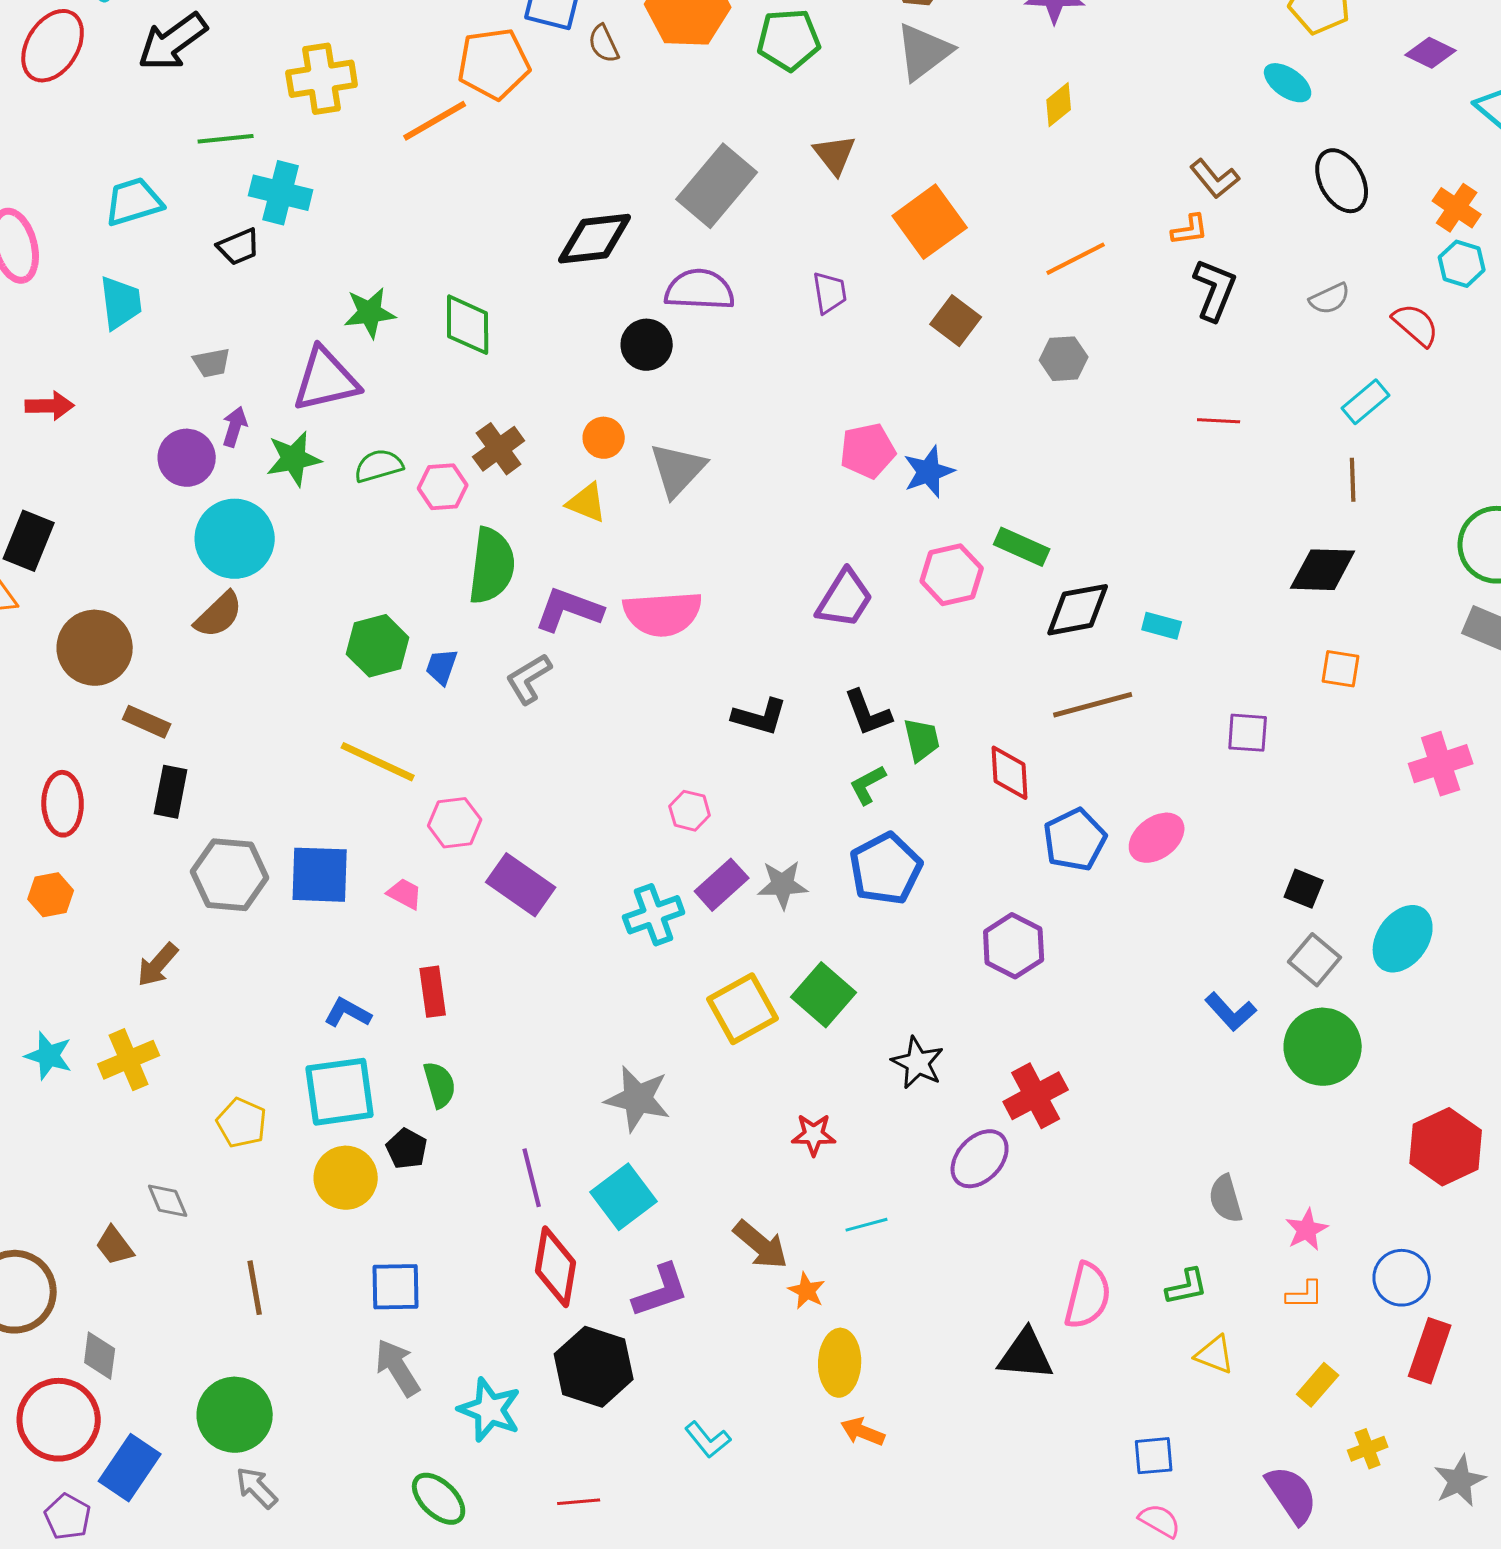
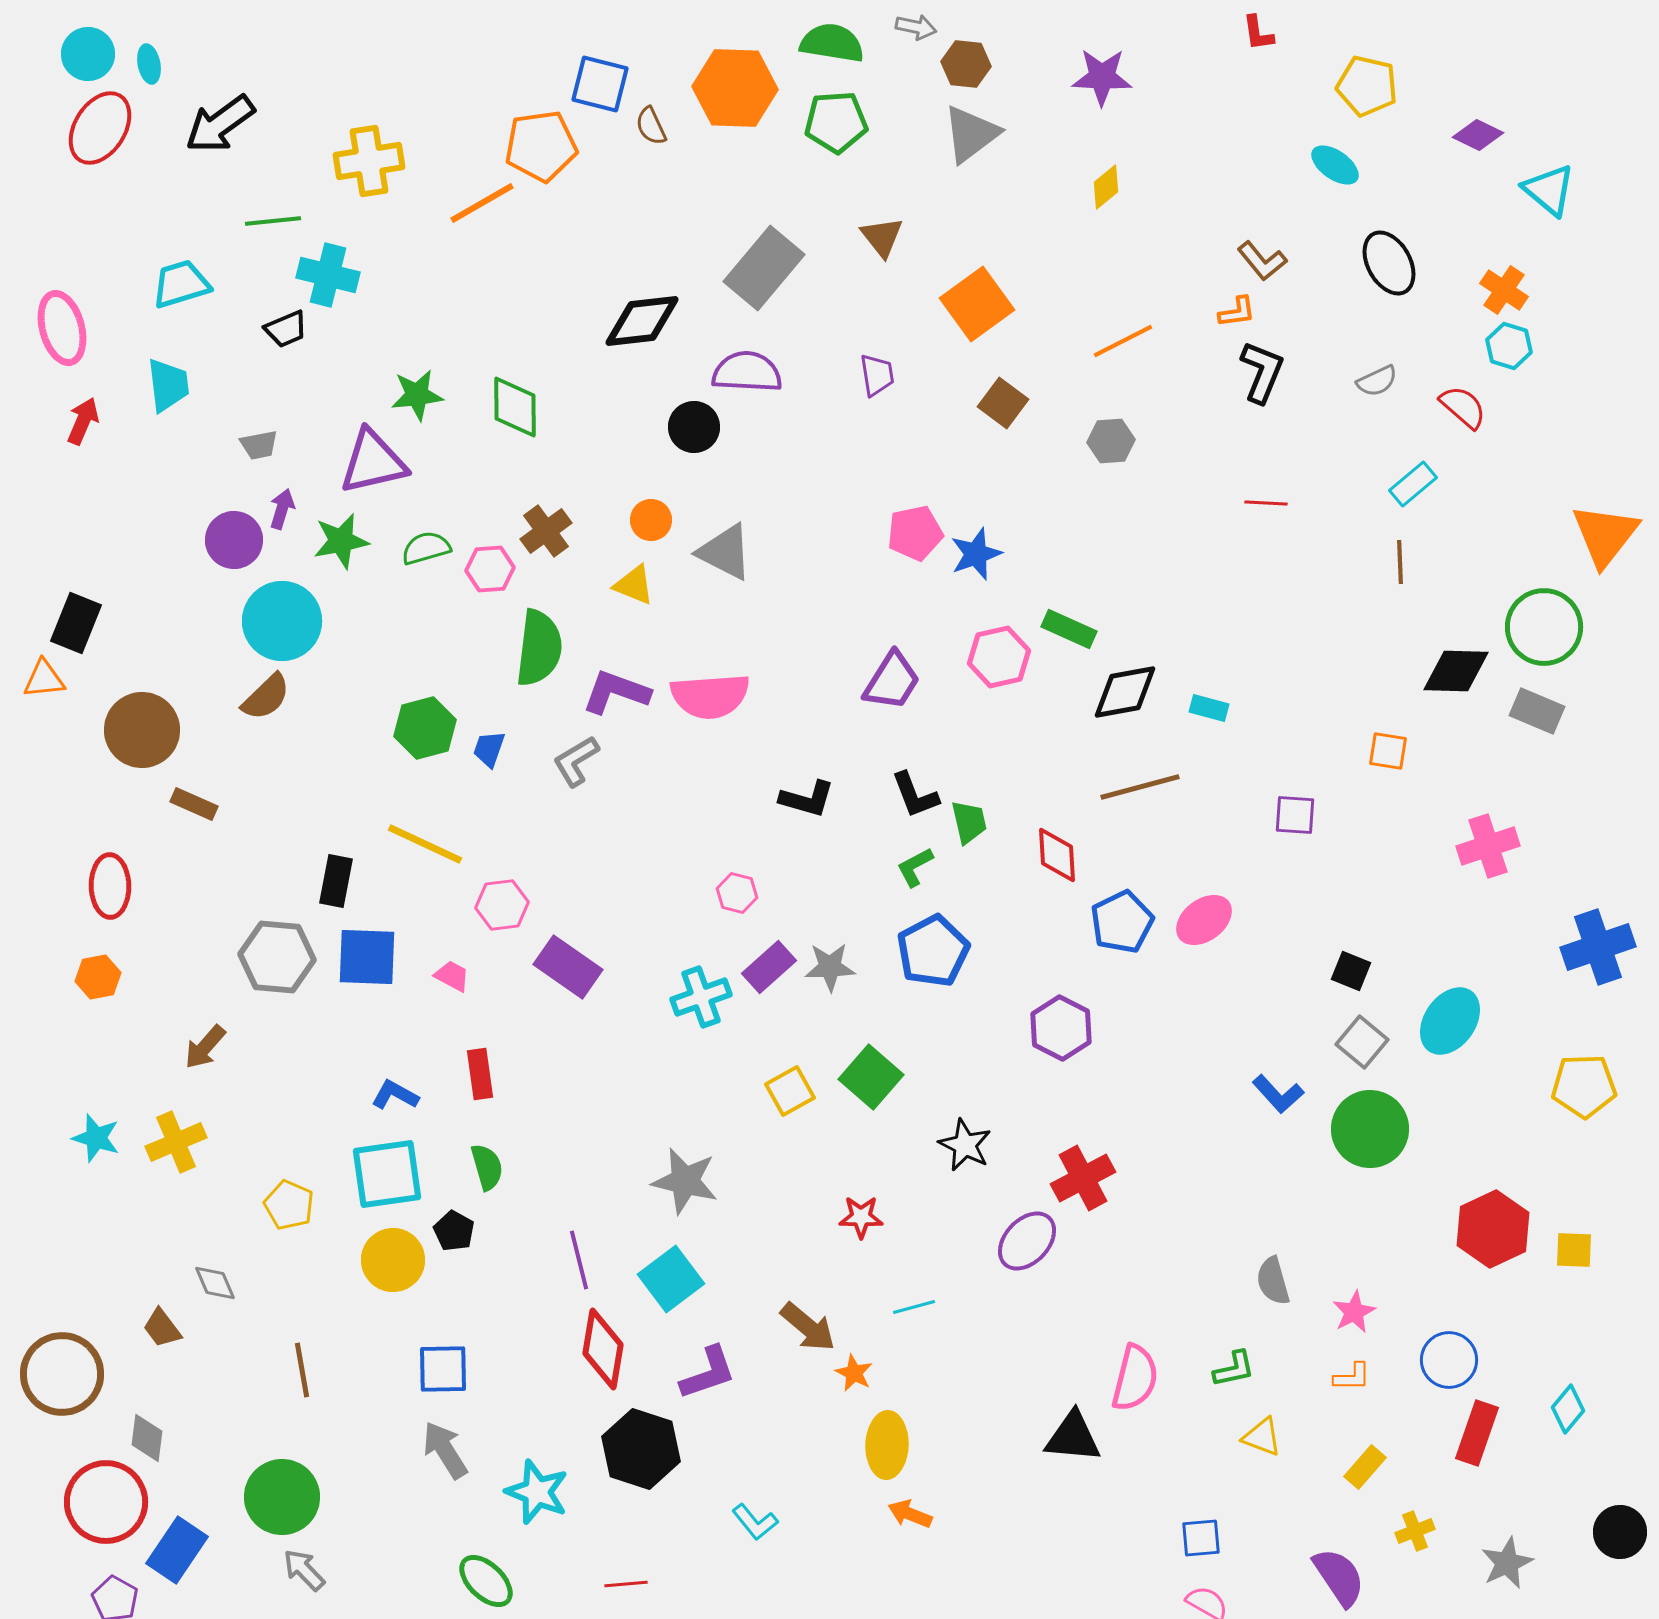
red arrow: (50, 406) -> (83, 421), moved, turned -66
gray triangle: (678, 470) -> (725, 552), turned -46
black diamond: (1323, 570) -> (1456, 671), moved
black rectangle: (171, 792) -> (336, 881), moved
yellow square: (743, 1009) -> (790, 1091), size x0.7

